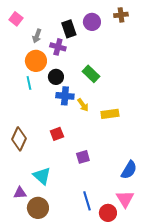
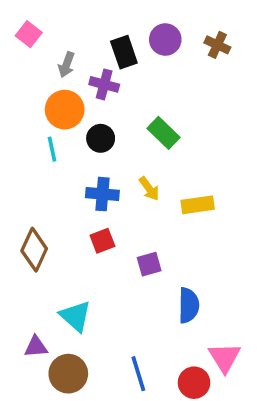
brown cross: (121, 15) -> (217, 45), moved, turned 32
blue cross: (65, 96) -> (102, 194), moved
purple square: (83, 157) -> (149, 264), moved
blue semicircle: (129, 170) -> (189, 305), moved, turned -30
blue line: (87, 201) -> (138, 374), moved

